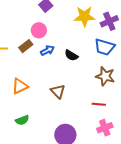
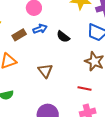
brown rectangle: (26, 46) -> (19, 35), moved

